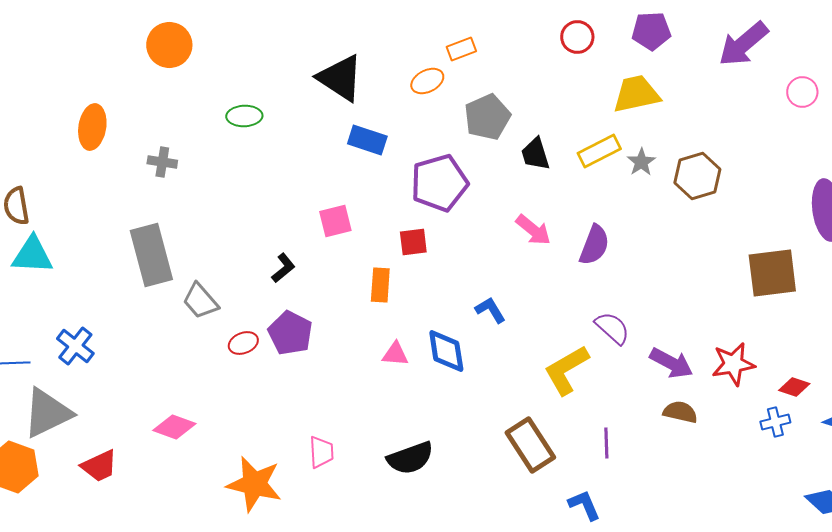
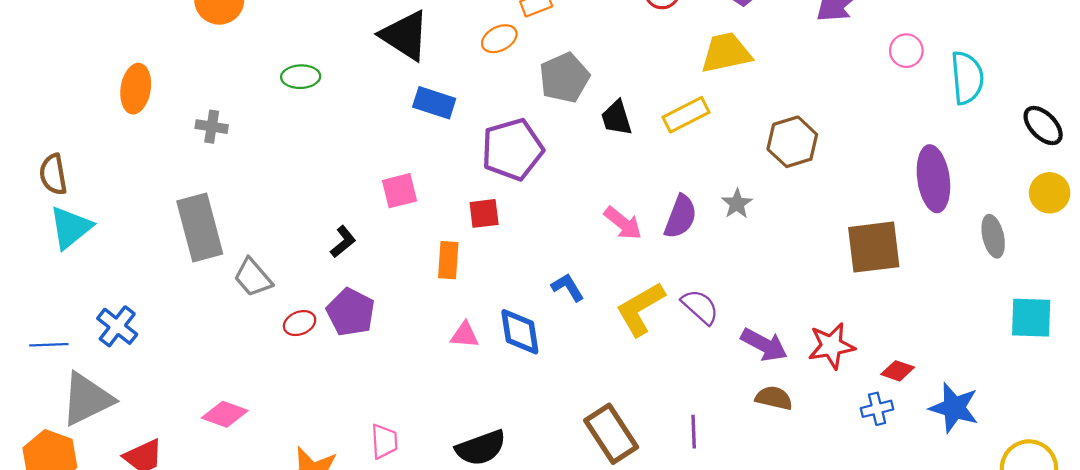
gray star: (641, 162) -> (737, 204), moved
pink arrow: (533, 230) -> (623, 223), moved
cyan triangle: (32, 255) -> (71, 228), turned -42
yellow L-shape: (566, 370) -> (640, 309), moved

